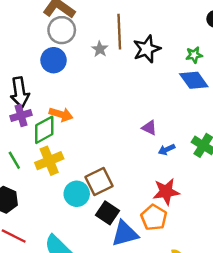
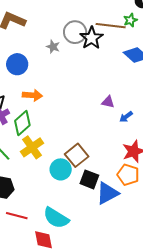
gray circle: (62, 30) -> (75, 32), moved
brown line: (119, 32) -> (111, 26), moved, turned -68
green star: (194, 55) -> (130, 20), moved
orange arrow: (61, 114) -> (32, 95), moved

